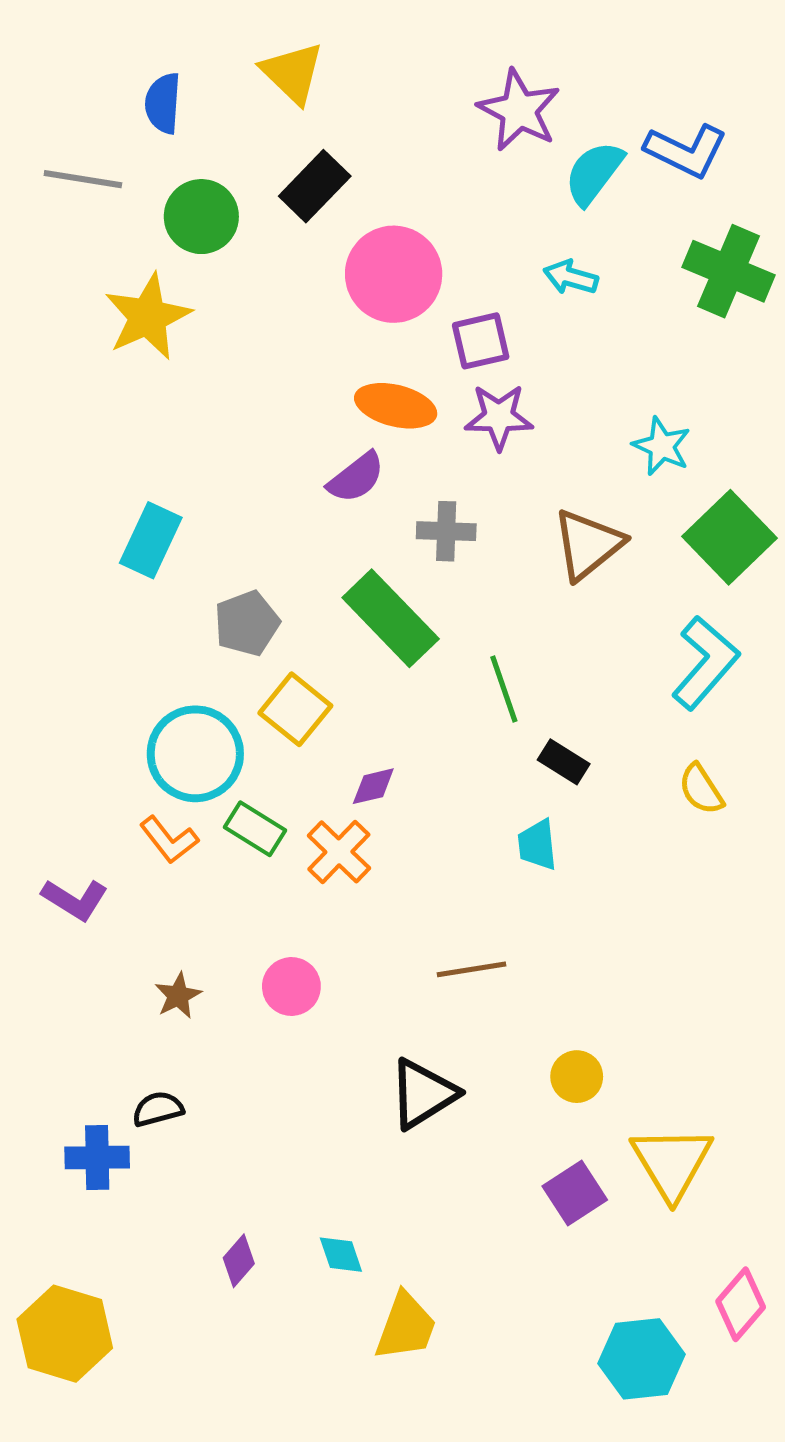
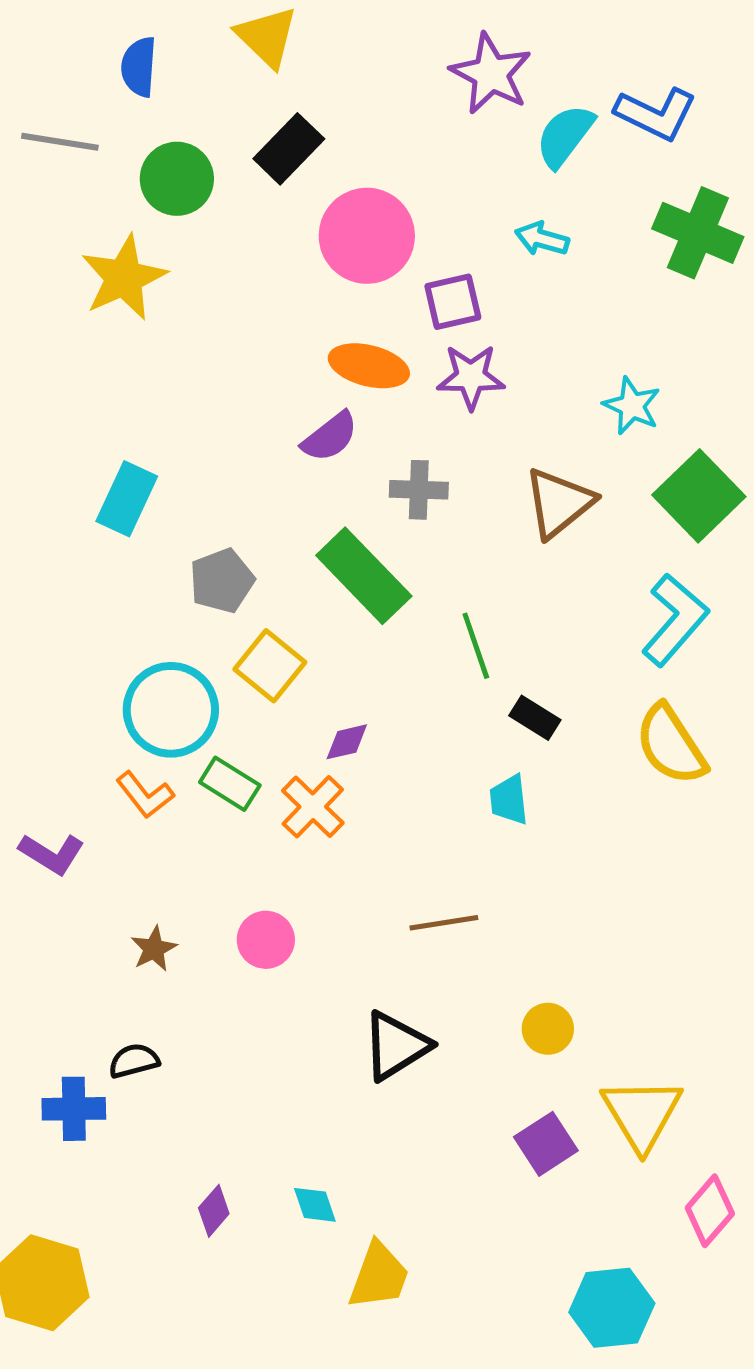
yellow semicircle: (701, 789) -> (671, 745), size x1.6
pink diamond: (741, 1304) -> (710, 1211), moved

